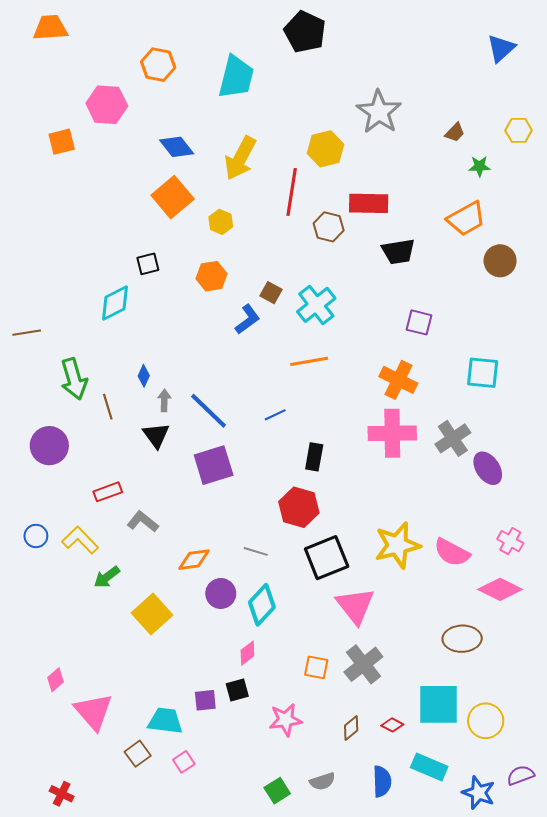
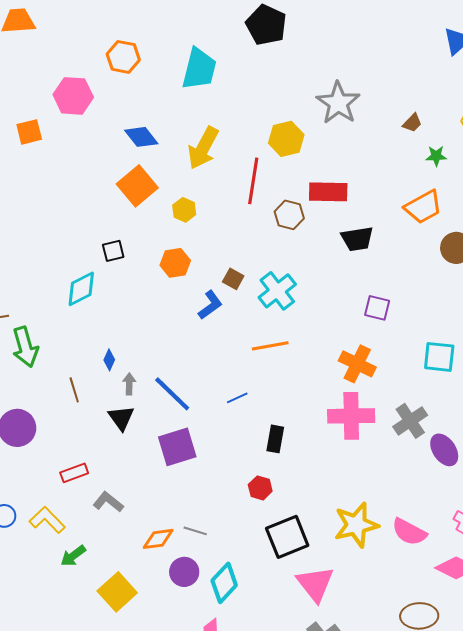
green arrow: (74, 379) -> (25, 347), moved
red hexagon: (299, 507) -> (260, 488), size x0.6
gray line: (256, 551) -> (195, 531), moved

